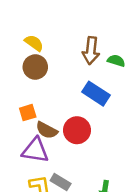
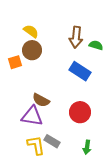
orange square: (28, 113) -> (15, 62), moved
red circle: (77, 130) -> (80, 112), moved

